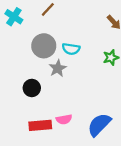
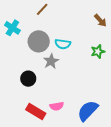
cyan cross: (14, 17) -> (12, 28), moved
red rectangle: (40, 125) -> (36, 111), turned 36

